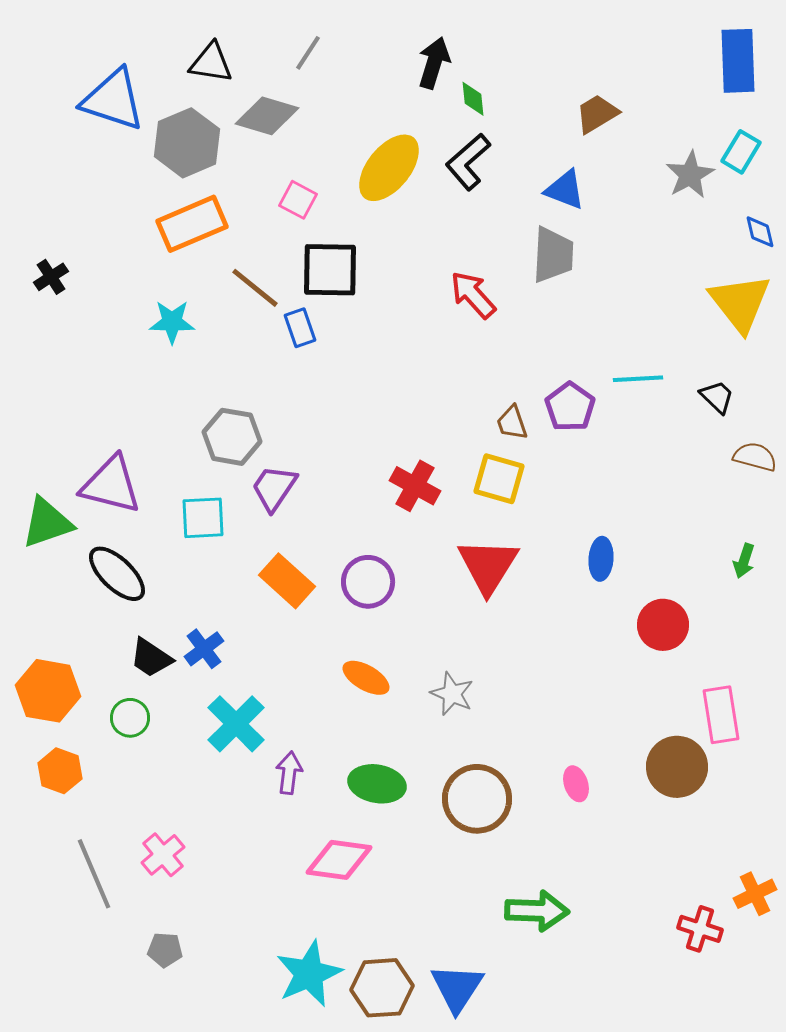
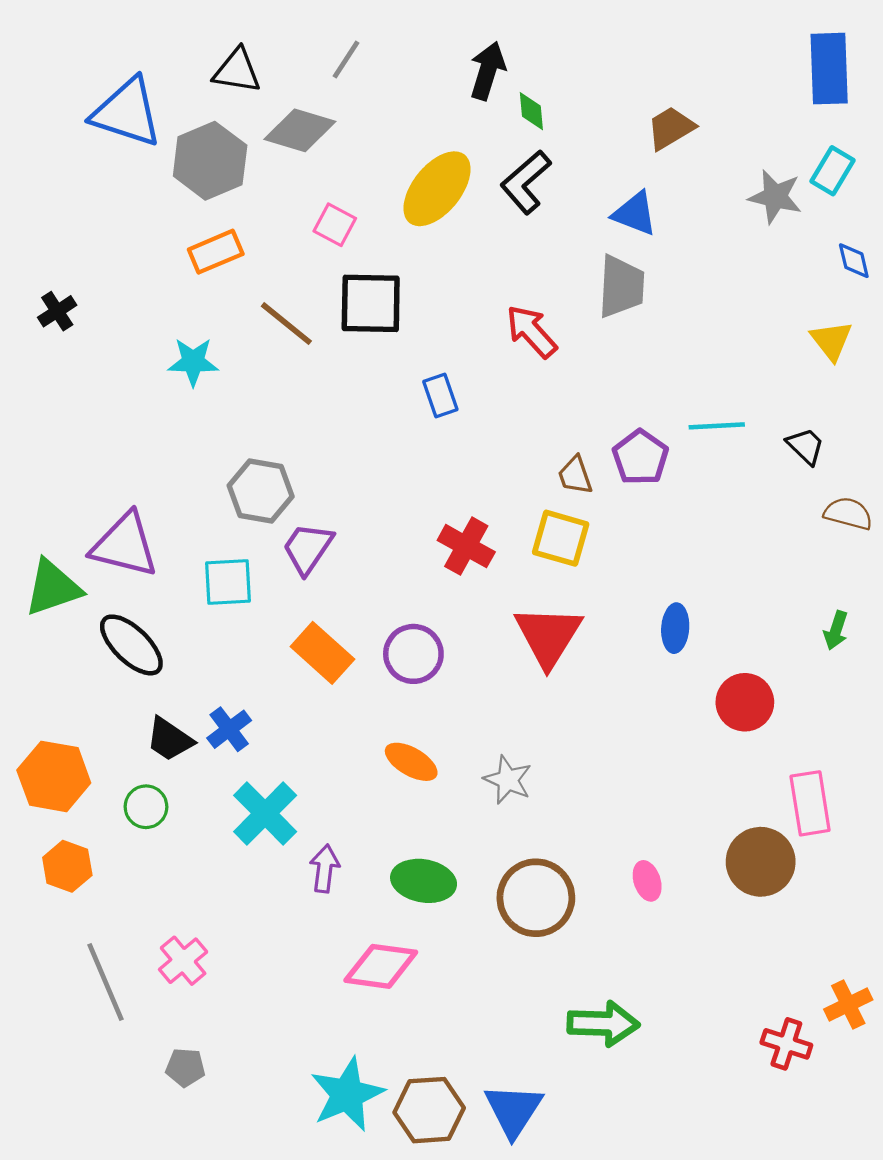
gray star: (690, 175) -> (775, 197), turned -30
orange rectangle: (192, 224) -> (216, 252), size x0.7
yellow triangle: (740, 303) -> (831, 340), size x0.6
blue rectangle: (300, 328) -> (440, 396), moved

